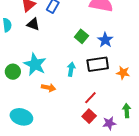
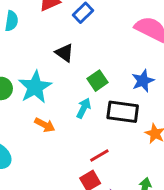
black triangle: (33, 24) -> (64, 53), moved
green square: (81, 36) -> (97, 81), moved

